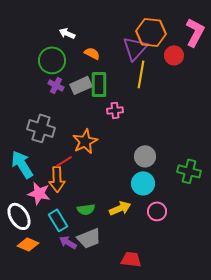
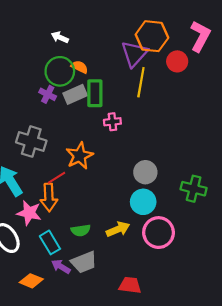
orange semicircle: (92, 53) -> (80, 67), moved
green circle: (52, 60) -> (60, 71), moved
pink circle: (157, 211) -> (159, 233), size x1.5
orange diamond: (28, 244) -> (31, 281), moved

